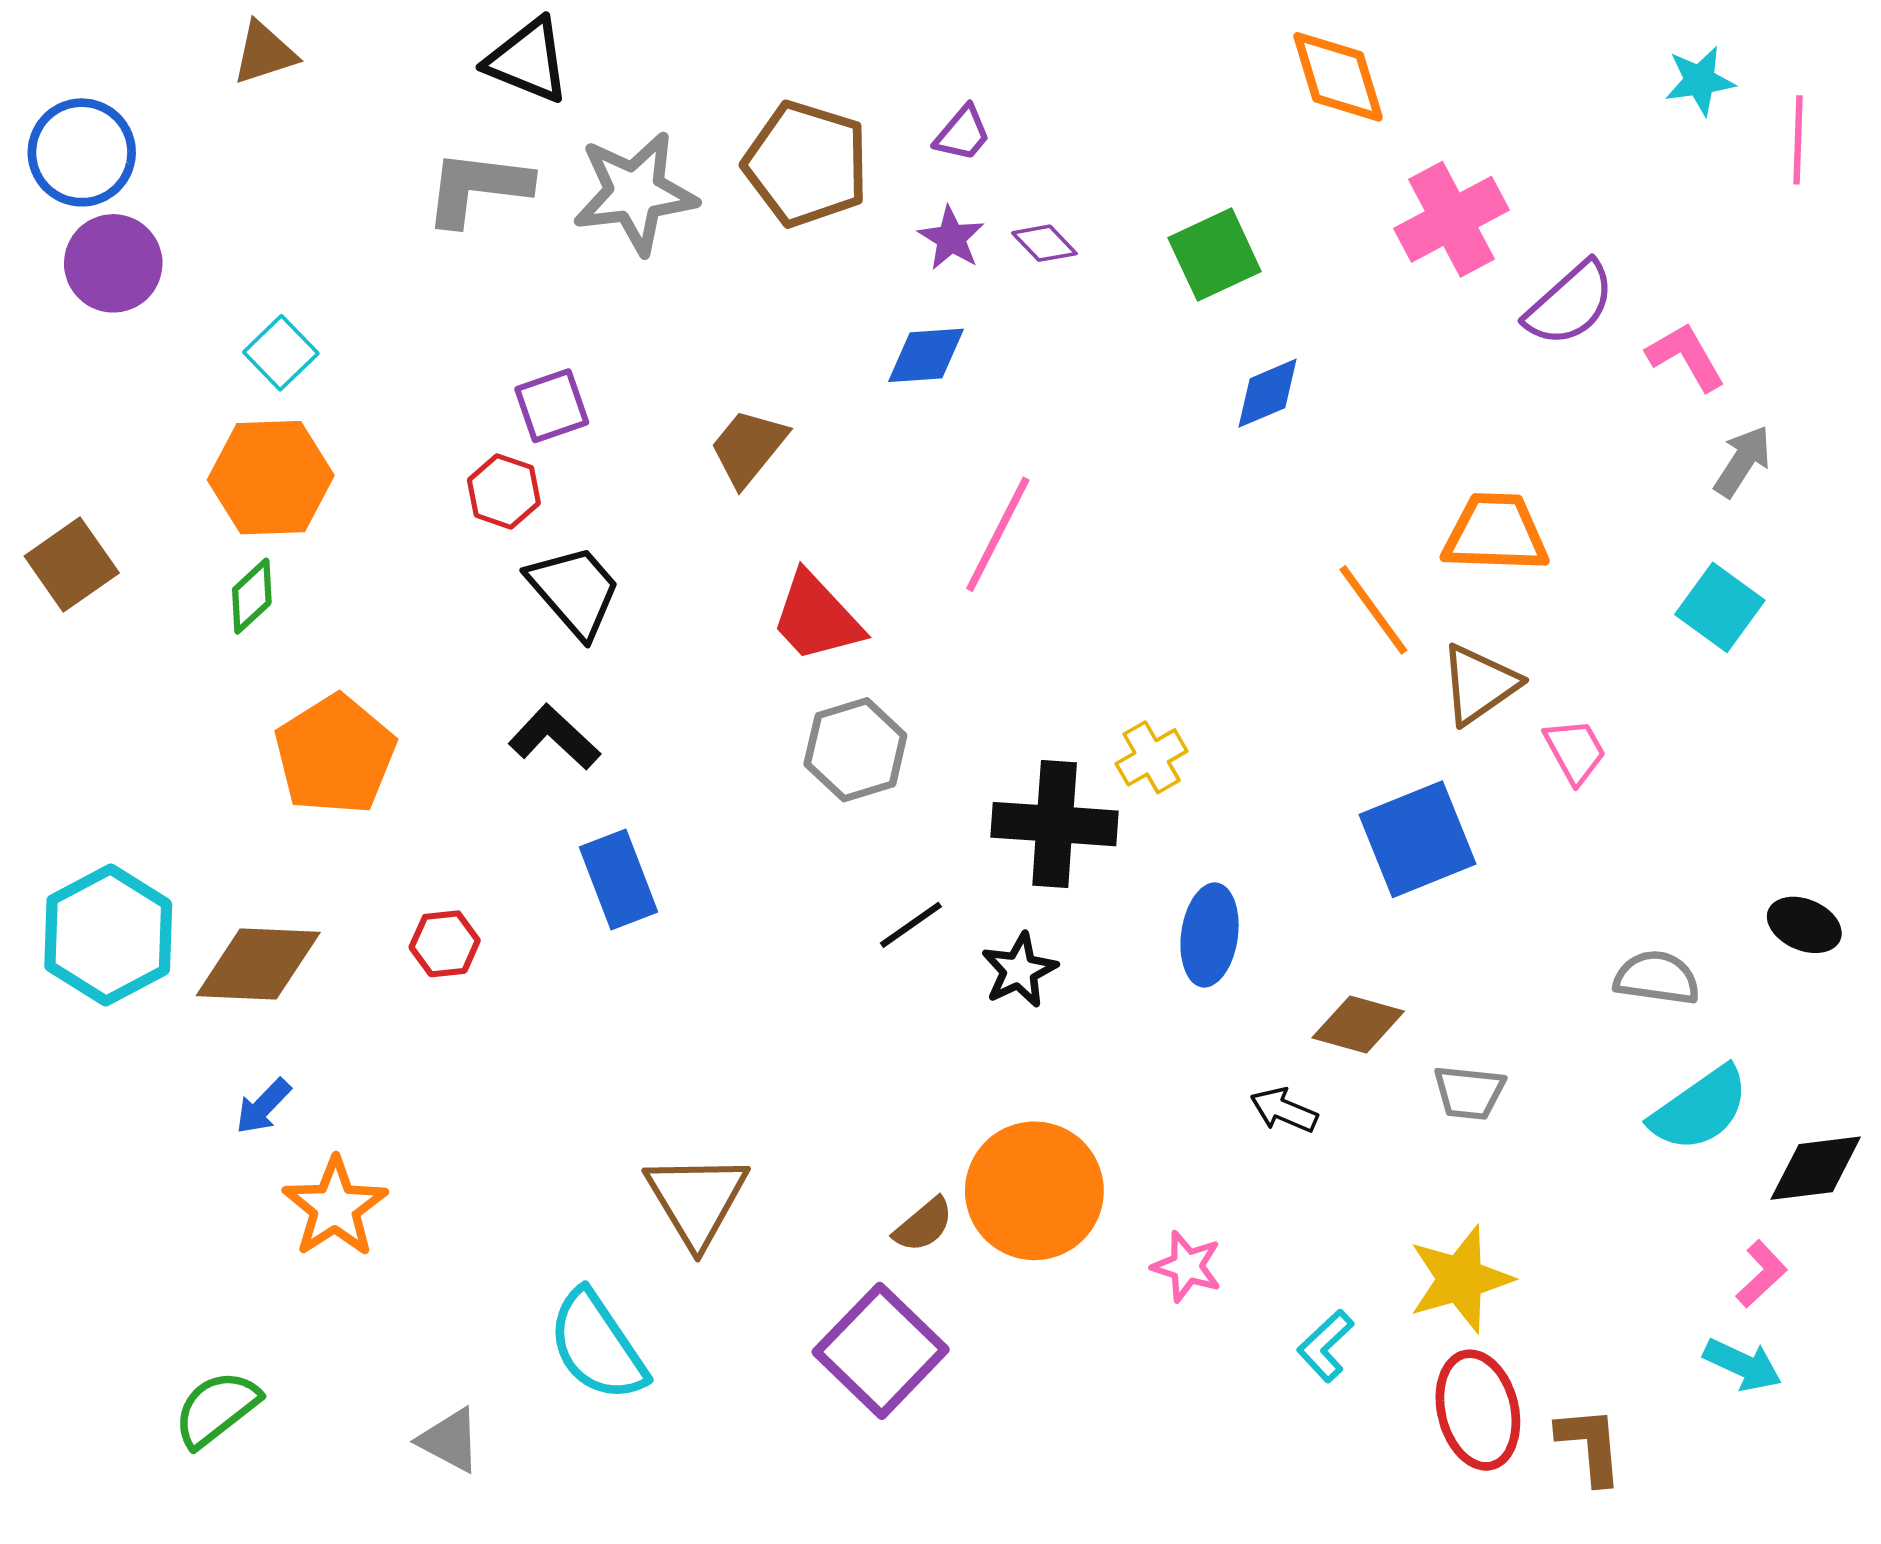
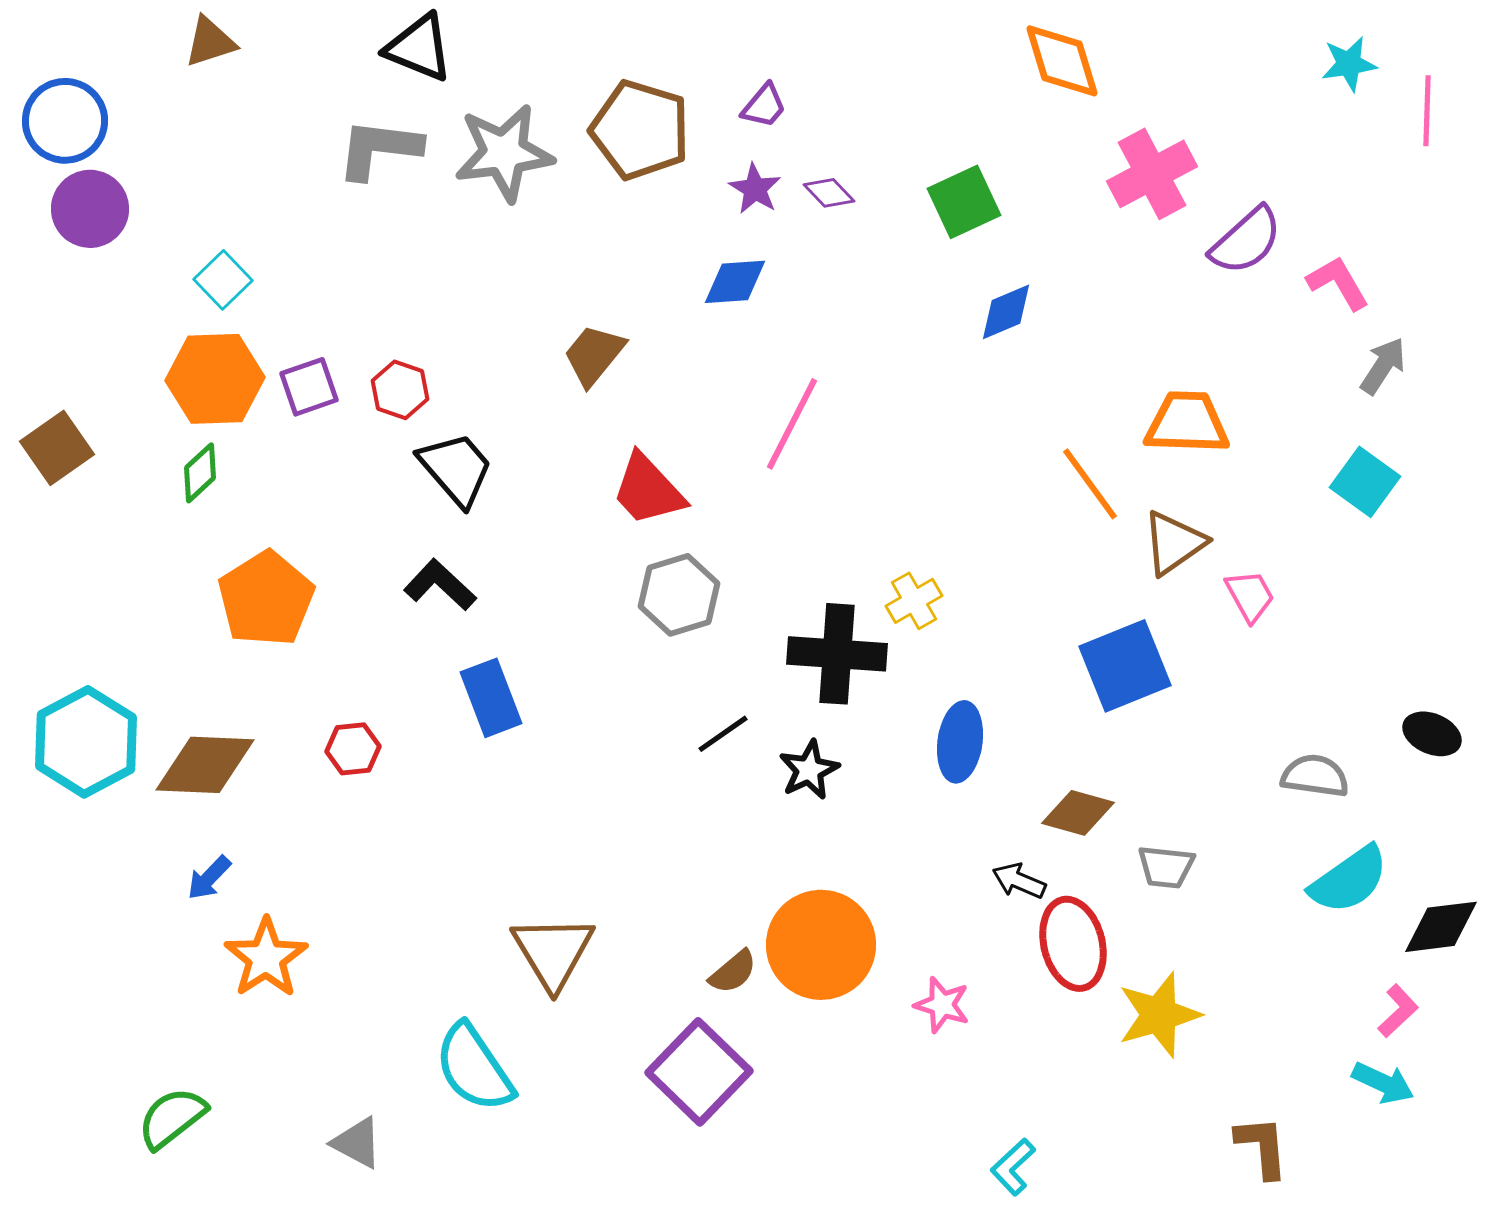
purple square: (552, 406) -> (309, 387), moved
cyan L-shape: (1325, 1346) -> (1013, 1167), moved
red ellipse: (1478, 1410) -> (1073, 944), moved

